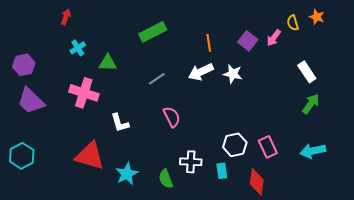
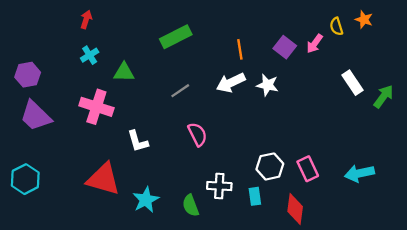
red arrow: (66, 17) -> (86, 20), moved
green arrow: (311, 104) -> (384, 96), moved

